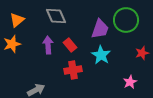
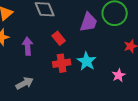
purple arrow: (48, 45) -> (28, 46), moved
cyan star: (101, 55) -> (87, 61), moved

